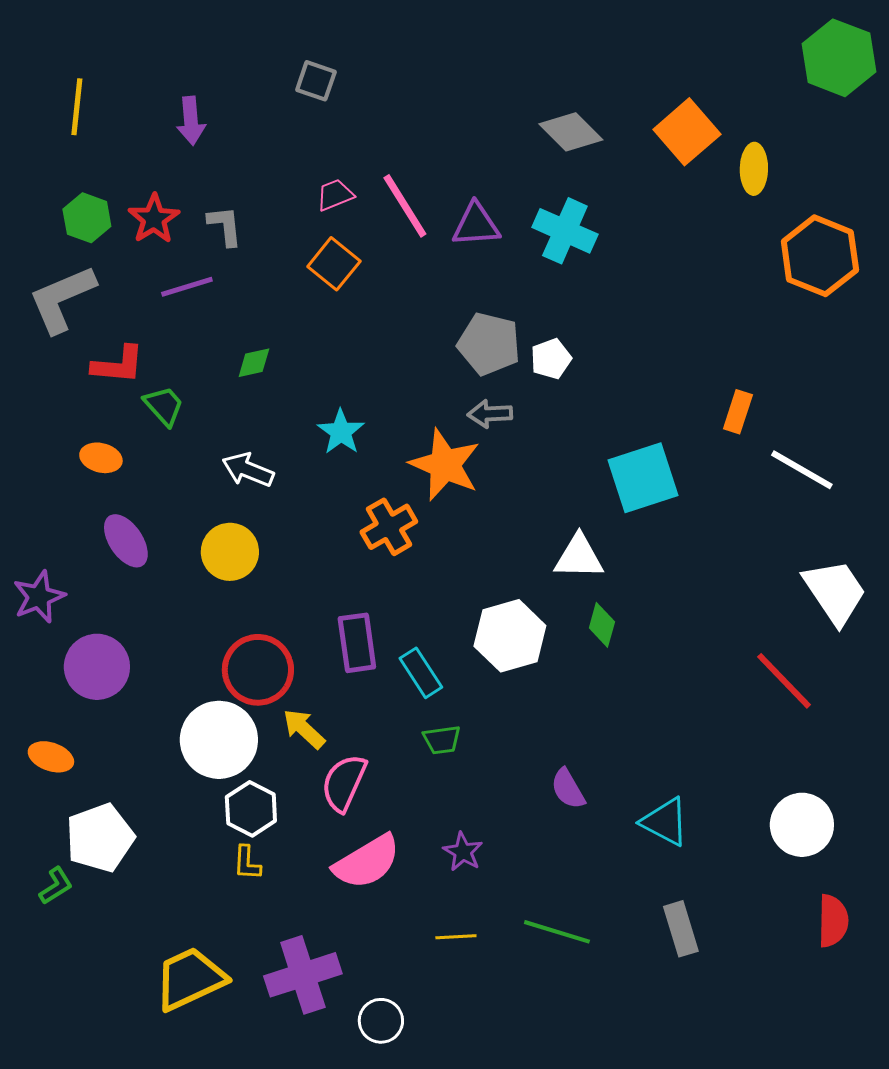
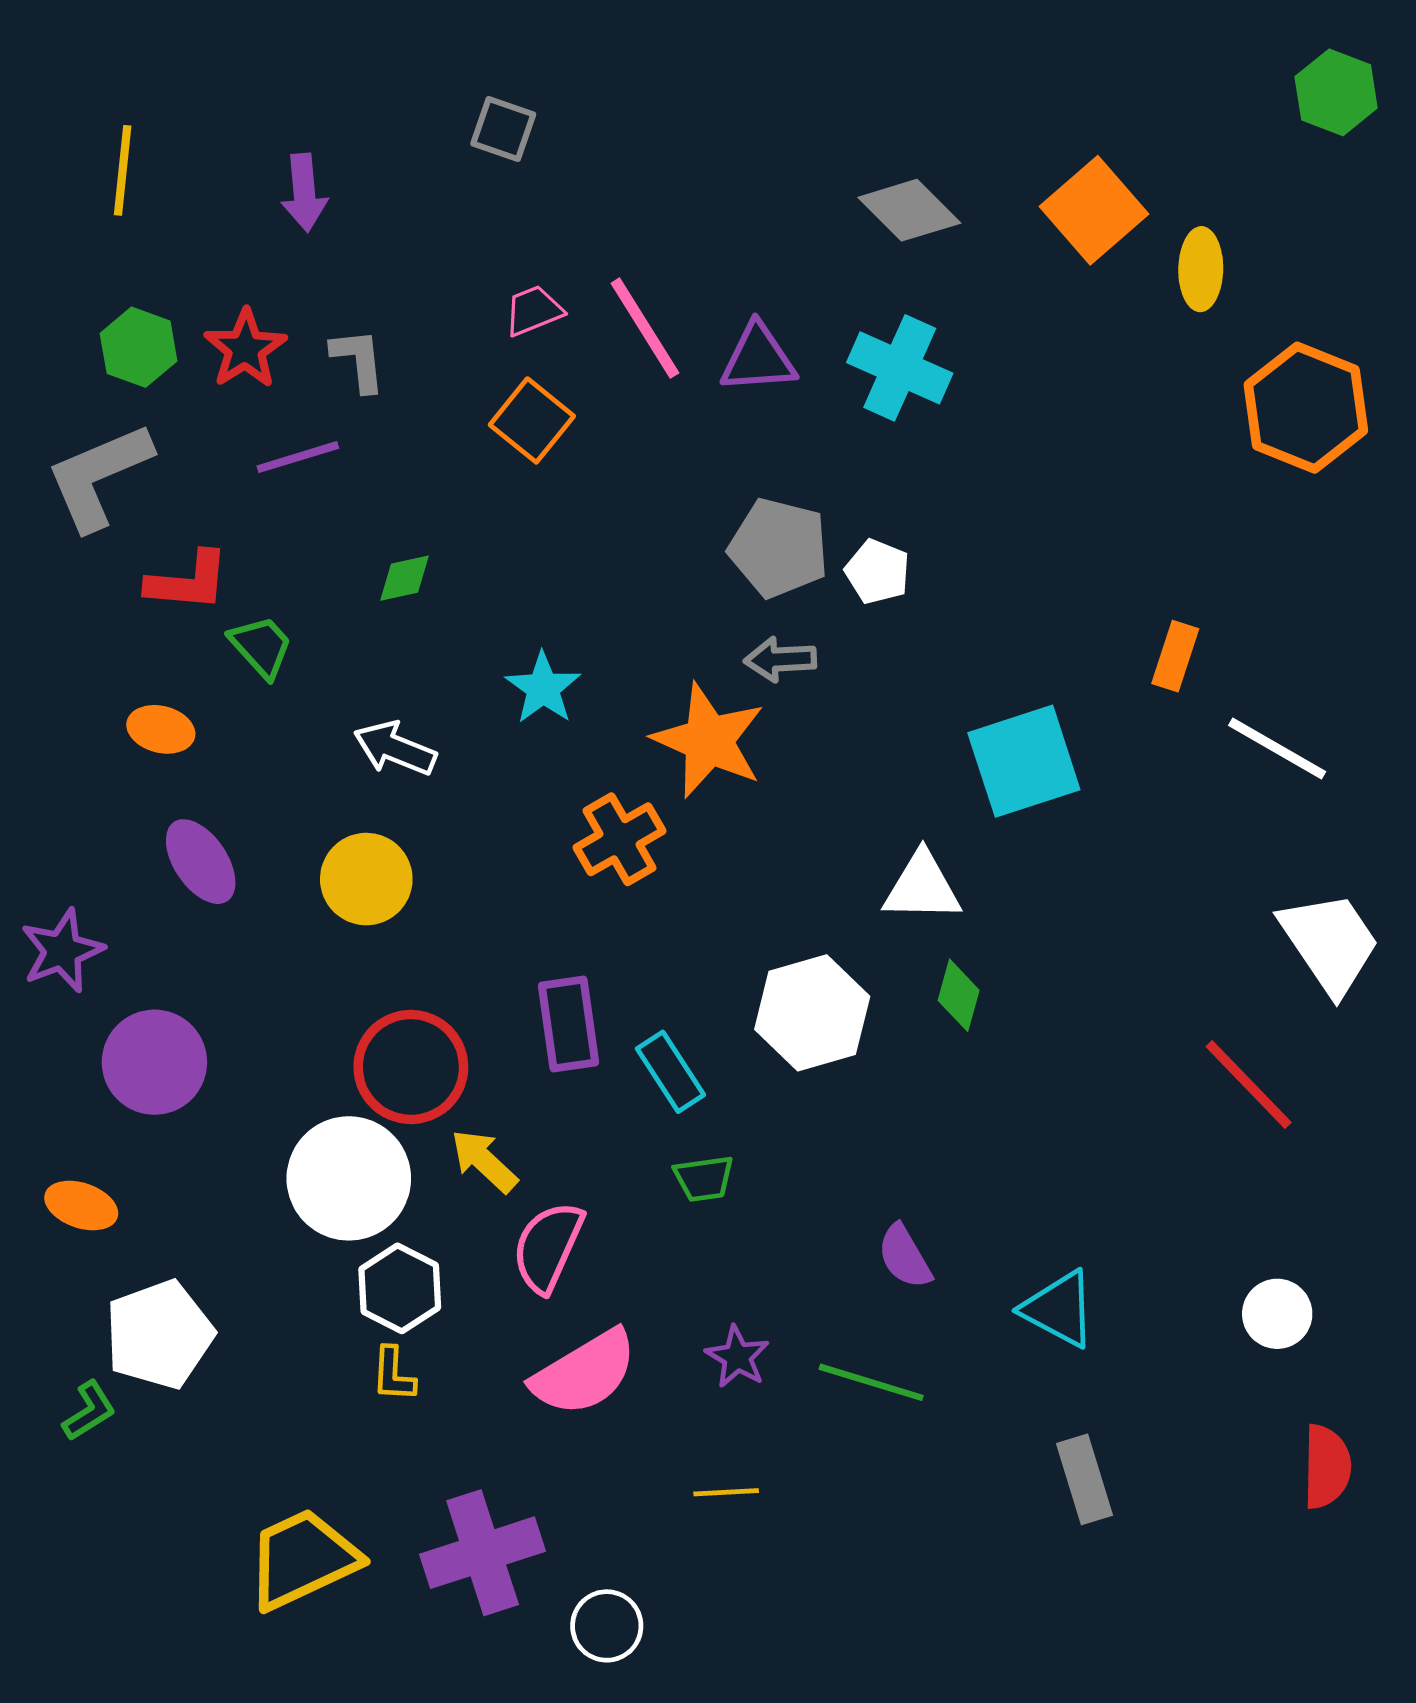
green hexagon: (839, 58) -> (1336, 92), size x0.7
white pentagon: (551, 359) -> (877, 572), turned -30
white circle: (802, 825) -> (1277, 1314), size x0.7
green line: (557, 932) -> (871, 1382), moved

